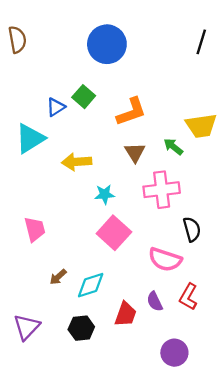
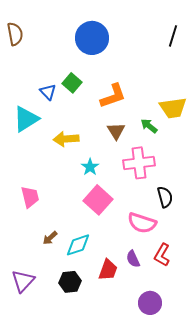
blue triangle: (56, 107) -> (48, 92), turned -42
cyan star: (105, 194) -> (90, 167), turned -30

